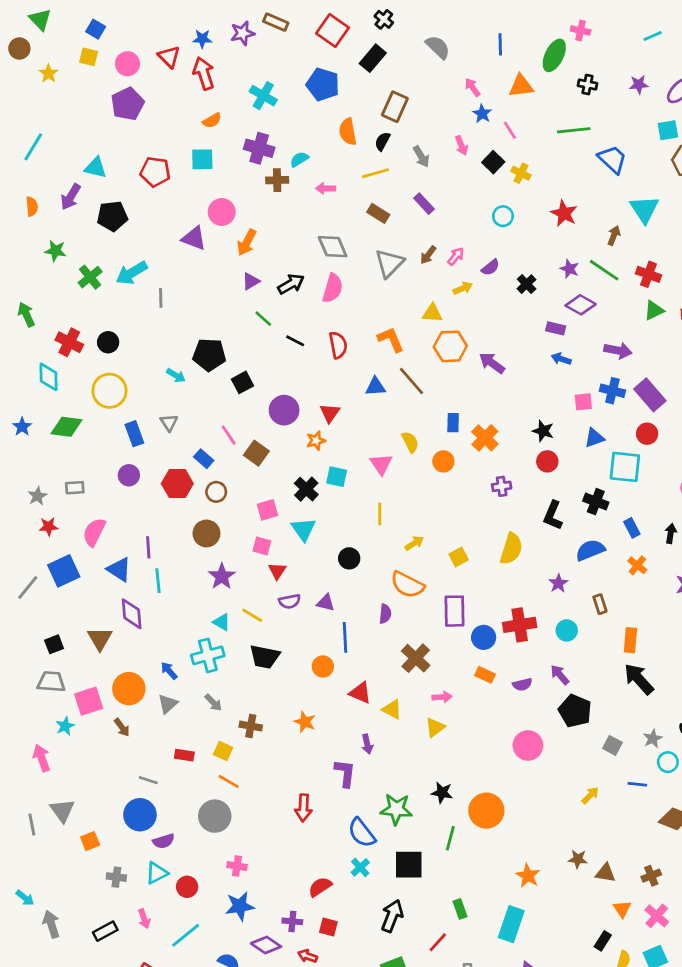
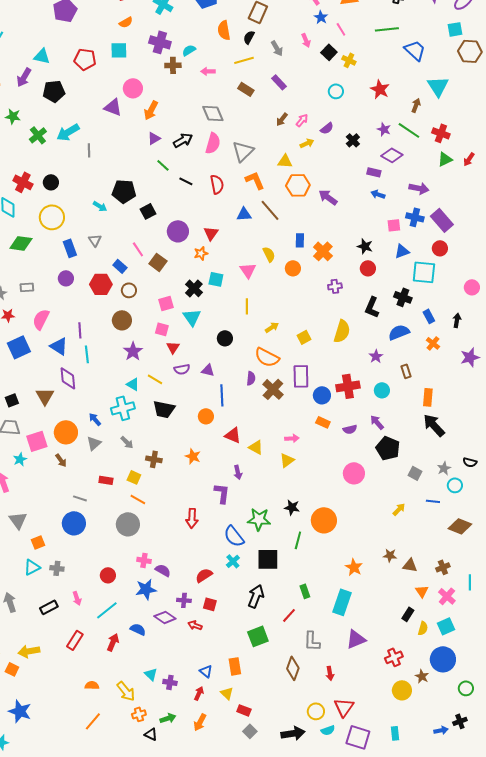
gray triangle: (389, 263) -> (243, 151), moved
brown cross: (416, 658) -> (273, 389), moved
purple semicircle: (164, 841) -> (163, 570), moved, turned -133
cyan triangle: (157, 873) -> (32, 567), moved

